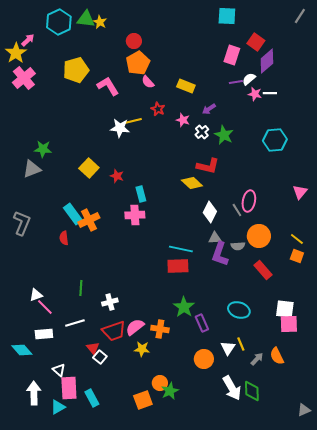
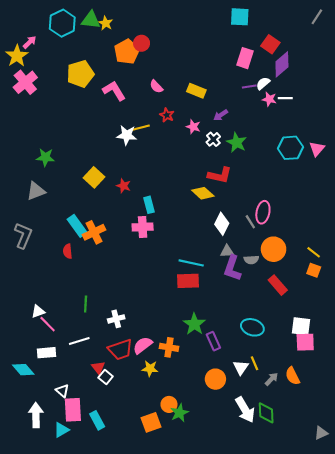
orange pentagon: (138, 63) -> (127, 52), moved
gray triangle: (32, 169) -> (36, 191), moved
pink triangle: (300, 192) -> (317, 149), moved

